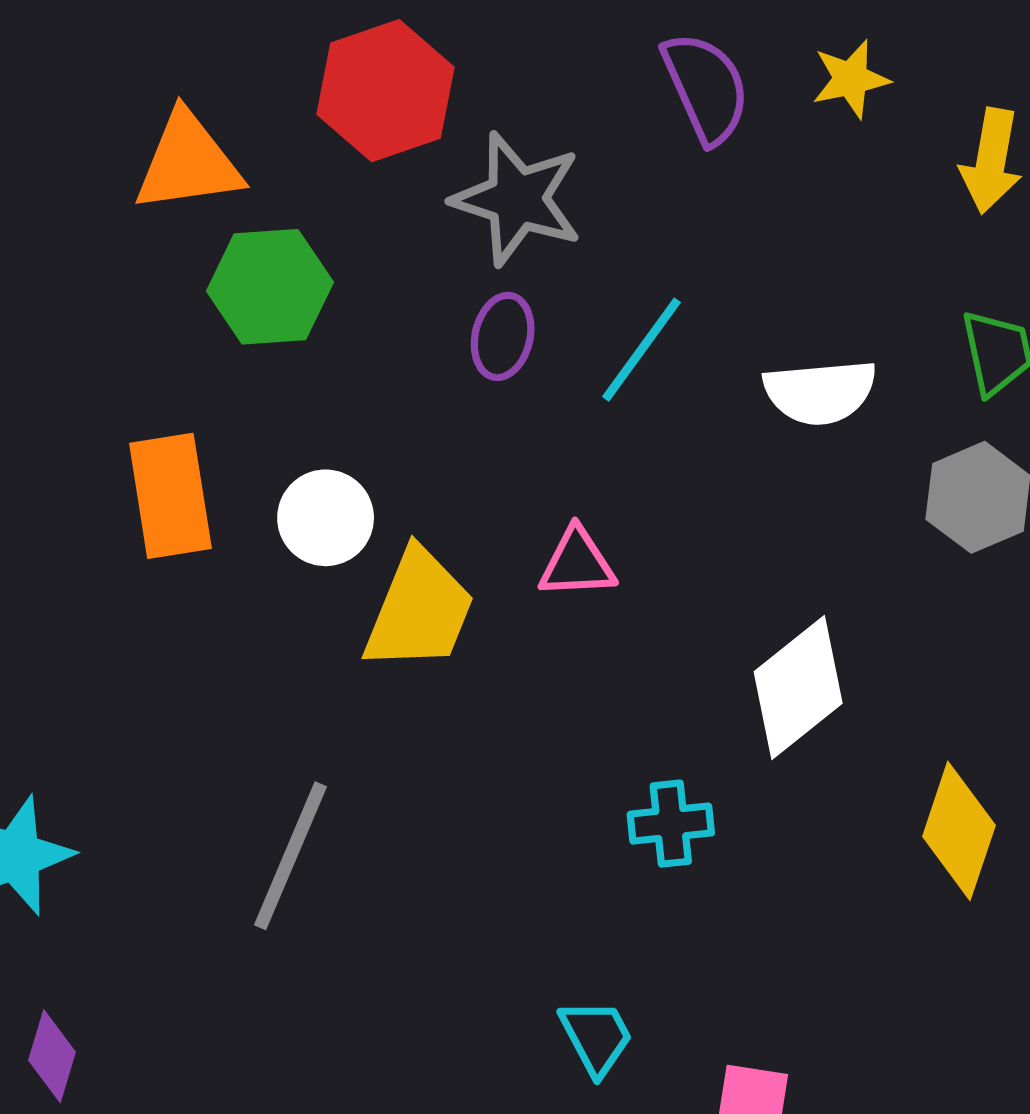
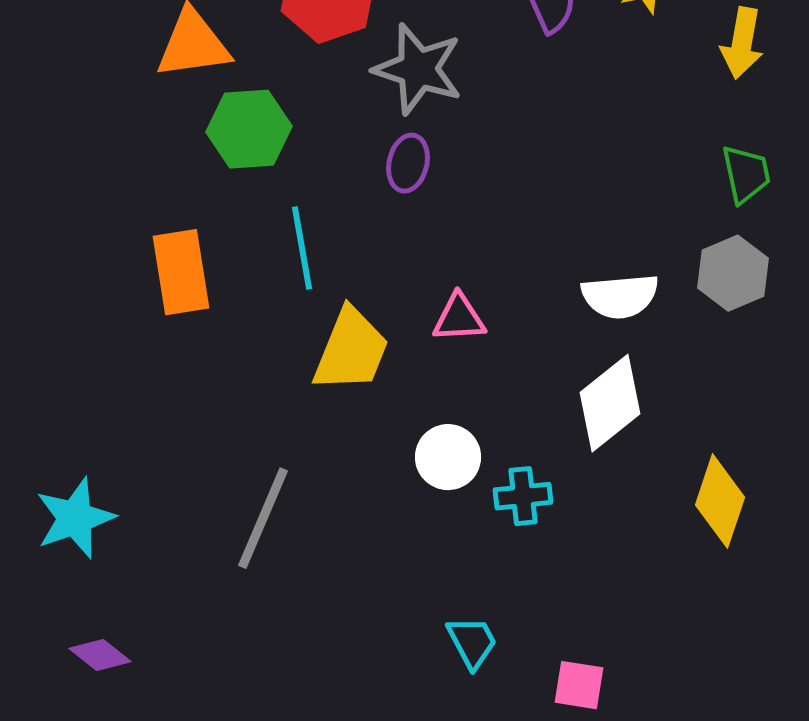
cyan line: (642, 350) -> (302, 248), moved, turned -46
white semicircle: (820, 392) -> (620, 296), moved
white circle: (326, 518) -> (448, 457), moved
purple diamond: (52, 1056) -> (100, 655), turned -68

